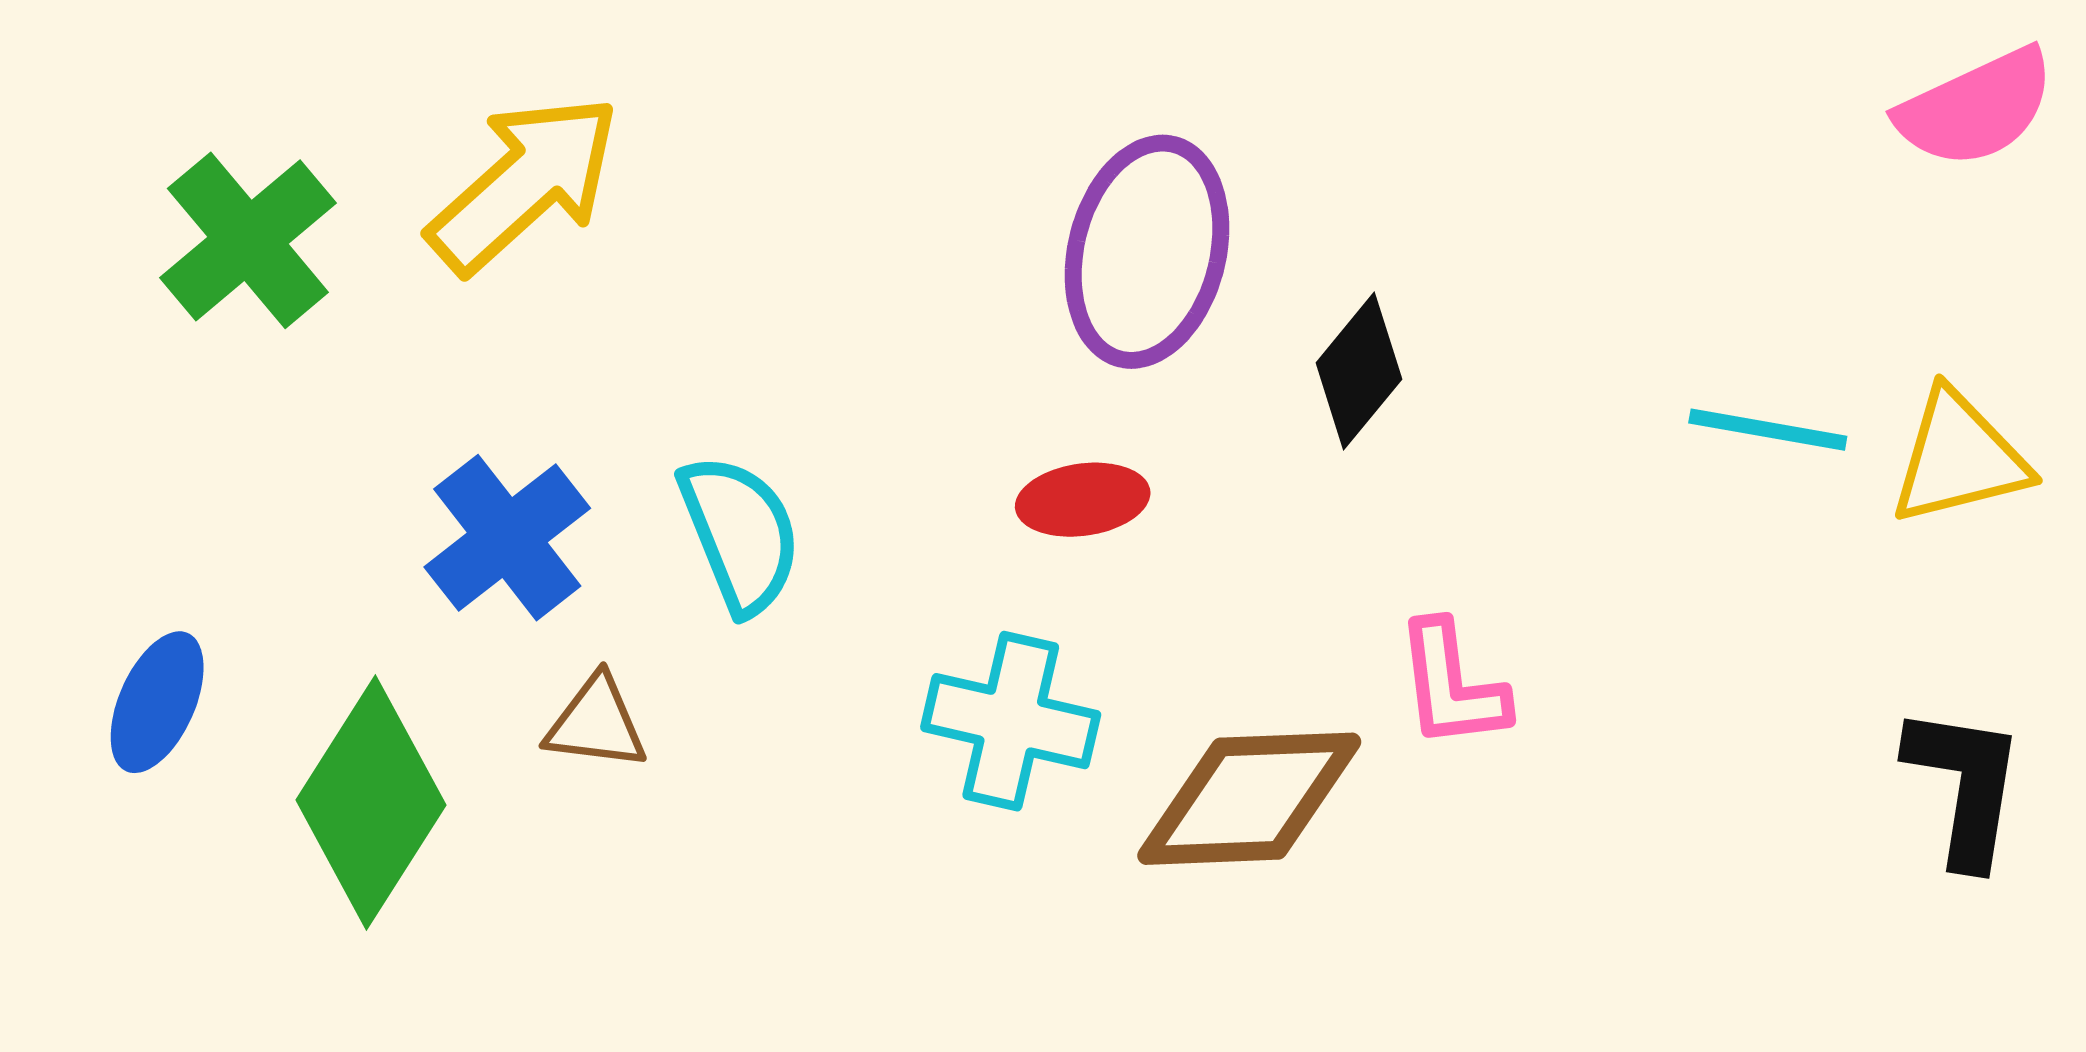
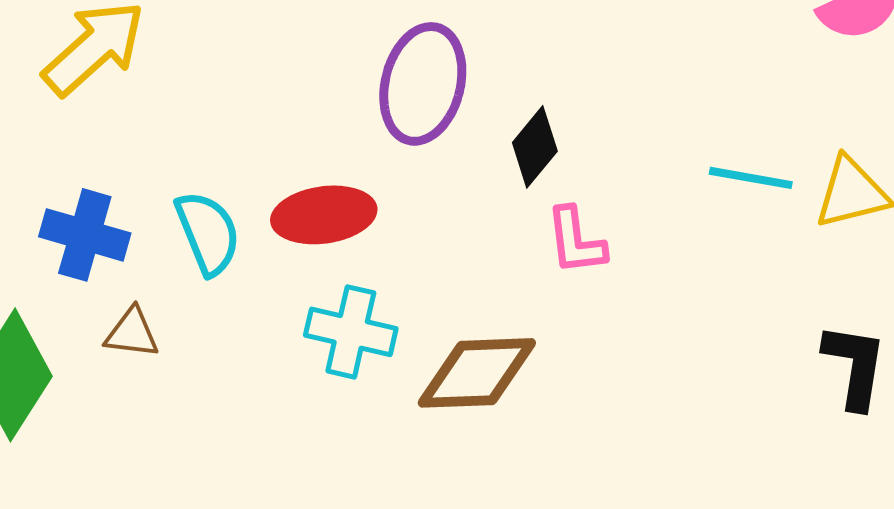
red ellipse: (1083, 500) -> (324, 215), moved, size x1.5
blue cross: (507, 538) -> (85, 235), turned -36
pink L-shape: (1452, 685) -> (576, 241), moved

